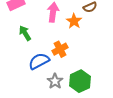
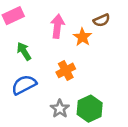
blue semicircle: (39, 61) -> (24, 85), moved

